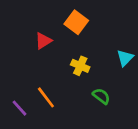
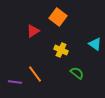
cyan triangle: (125, 58) -> (95, 44), turned -40
purple line: (20, 108) -> (15, 82), turned -40

